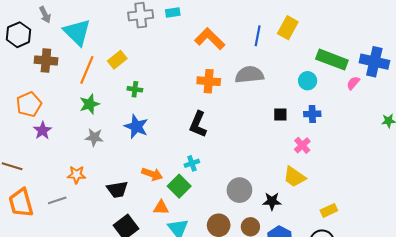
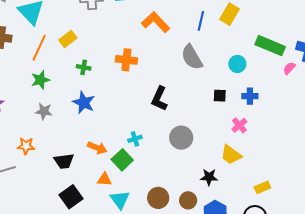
gray semicircle: (249, 75) -> (192, 57), turned -116
orange cross: (209, 81) -> (126, 60), moved
cyan circle: (308, 81) -> (237, 64), moved
black L-shape: (198, 124) -> (159, 99), moved
gray circle: (239, 190) -> (181, 138), moved

